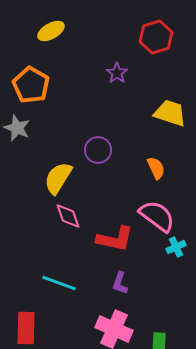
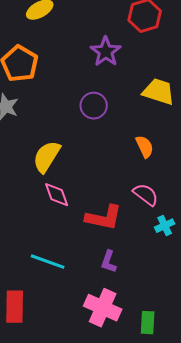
purple star: (117, 73) -> (106, 52), size x1.4
purple circle: (98, 150) -> (94, 106), moved
pink semicircle: (157, 216) -> (146, 195), size x0.7

